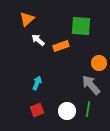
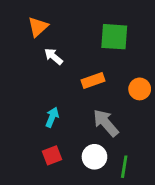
orange rectangle: (61, 46) -> (93, 80), moved
gray arrow: (91, 85) -> (106, 123), moved
green line: (88, 109) -> (124, 167), moved

